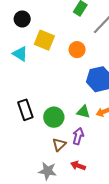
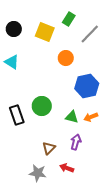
yellow square: (44, 40) -> (45, 32), moved
green circle: (54, 117) -> (42, 106), moved
purple arrow: (78, 136) -> (76, 142), moved

